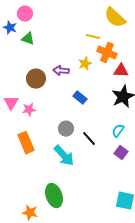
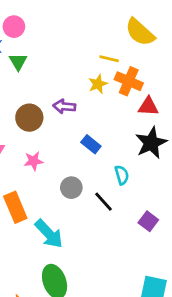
green triangle: (28, 39) -> (18, 62), turned 40
yellow star: (85, 64) -> (98, 84), moved
pink star: (29, 110) -> (34, 161), moved
cyan semicircle: (118, 131) -> (122, 175), moved, turned 128
cyan arrow: (64, 156) -> (49, 234), moved

